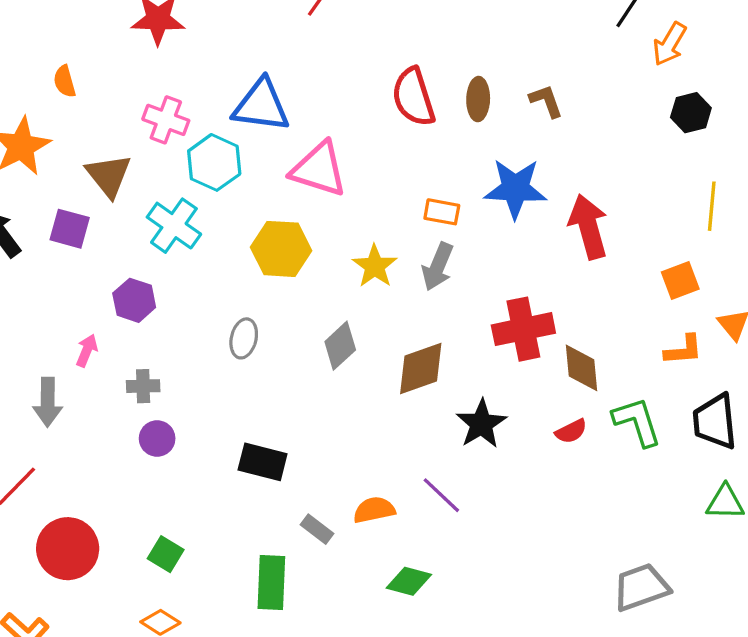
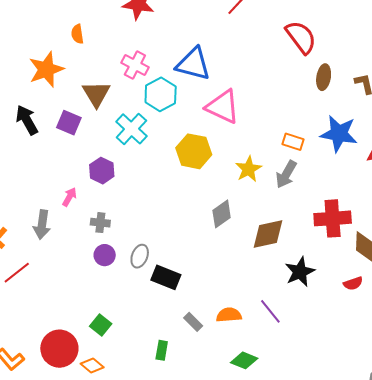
red semicircle: (413, 97) -> (301, 37), moved, turned 153
gray ellipse: (244, 338) -> (140, 256), moved
red circle: (68, 549) -> (59, 349), moved
green rectangle: (271, 582) -> (162, 350), size x0.6

